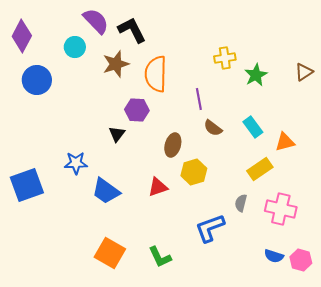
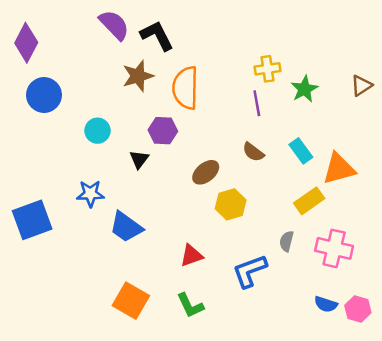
cyan circle: (75, 47) -> (97, 131), moved
purple line: (199, 99) -> (257, 103), moved
orange triangle: (285, 142) -> (339, 169), size x1.4
brown ellipse: (173, 145) -> (206, 172), turned 35
red triangle: (158, 187) -> (191, 256), moved

